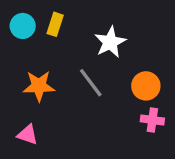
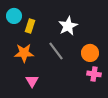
yellow rectangle: (55, 24) -> (30, 26), moved
pink triangle: (28, 135) -> (32, 81), moved, turned 40

